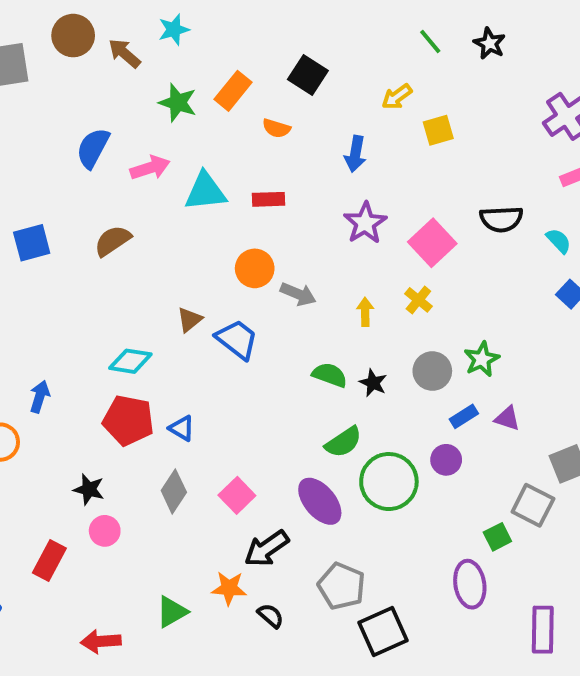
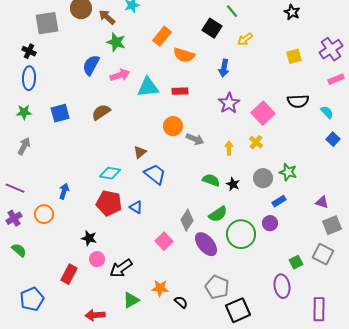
green line: (430, 41) -> (232, 11), moved
black square: (308, 75) -> (212, 28), moved
green star: (178, 103) -> (116, 42), moved
orange semicircle: (276, 128) -> (184, 55), size x1.5
yellow square: (438, 130) -> (294, 56), moved
blue trapezoid: (237, 339) -> (155, 174), moved
green star: (482, 359) -> (288, 172), turned -30
purple triangle: (507, 418) -> (322, 202), moved
gray diamond: (174, 491) -> (187, 220), moved
gray square: (533, 505) -> (323, 254), moved
black arrow: (267, 549) -> (121, 268), moved

